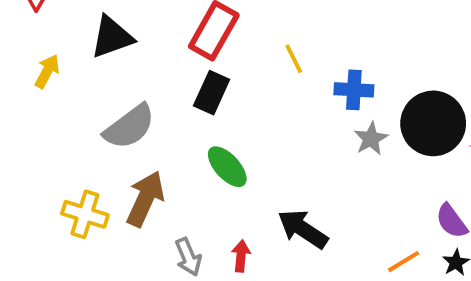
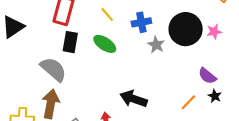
gray semicircle: (129, 127) -> (53, 69), moved, turned -88
green ellipse: (227, 167) -> (105, 44), moved

